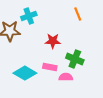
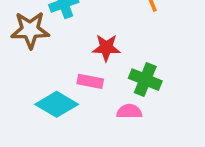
pink rectangle: (50, 67) -> (90, 81), moved

